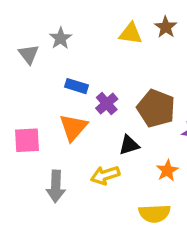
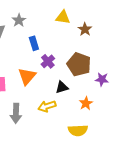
brown star: (166, 27) -> (85, 29), moved
blue rectangle: (76, 86) -> (34, 43), moved, turned 56

